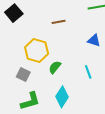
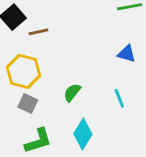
brown line: (59, 22) -> (38, 32), moved
yellow hexagon: (37, 51) -> (24, 71), moved

